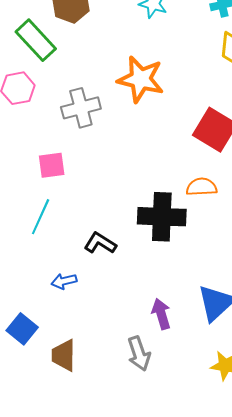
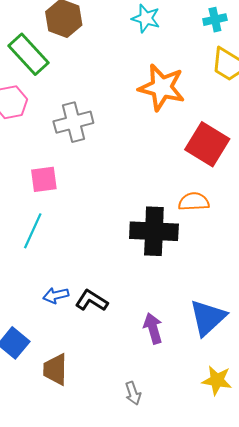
orange star: (141, 79) -> (162, 87), moved
black L-shape: (100, 243) -> (92, 301), moved
gray arrow: (139, 354) -> (133, 393), moved, size x0.7

